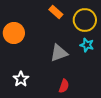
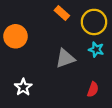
red semicircle: (64, 86) -> (93, 89), moved

